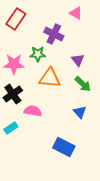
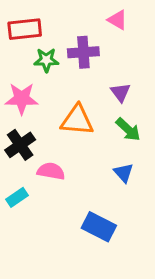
red rectangle: (16, 19) -> (25, 29), turned 50
purple cross: (54, 34) -> (83, 52), turned -30
green star: (38, 54) -> (46, 60), moved

